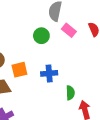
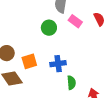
green semicircle: (70, 93) -> (71, 83), moved

